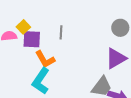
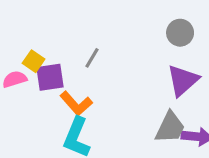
gray line: (61, 32) -> (92, 58), turned 40

